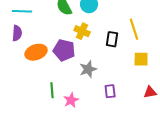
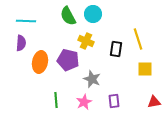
orange ellipse: (36, 52) -> (40, 62), turned -60
gray star: (88, 69) -> (92, 79), turned -30
pink star: (71, 100) -> (84, 102), moved

